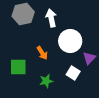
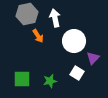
orange arrow: (42, 53) -> (38, 36), moved
green square: (18, 67) -> (22, 79), moved

